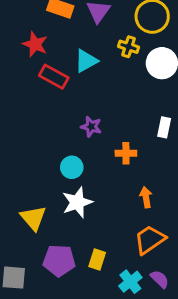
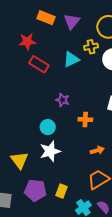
red star: (35, 44) -> (27, 41), turned -30
yellow cross: (129, 47) -> (91, 47), turned -32
cyan triangle: (86, 61) -> (71, 59), moved
orange arrow: (146, 197) -> (97, 150), turned 80

